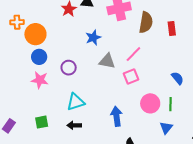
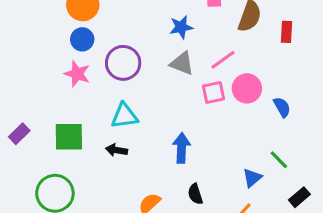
blue star: (93, 38) -> (181, 27), moved
purple circle: (69, 68) -> (123, 63), size x1.5
pink circle: (150, 103) -> (247, 88), moved
green line: (170, 104) -> (279, 160), moved, turned -56
green square: (42, 122) -> (69, 137), size x1.5

